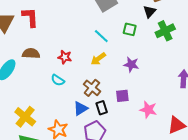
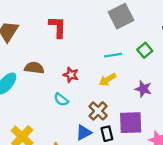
red L-shape: (30, 17) -> (58, 27), moved
green square: (130, 29) -> (145, 50), turned 32
cyan line: (101, 36) -> (113, 55), turned -56
purple square: (122, 96) -> (131, 123), size x1.6

